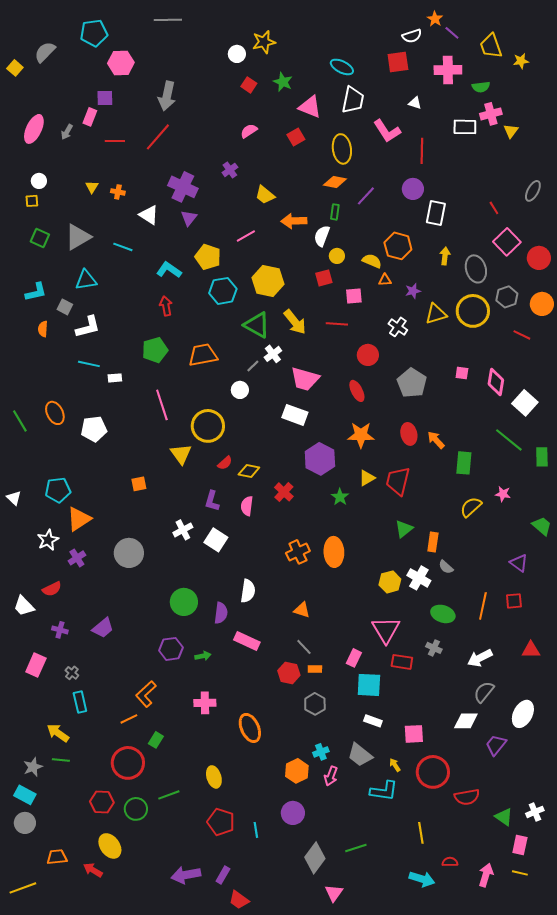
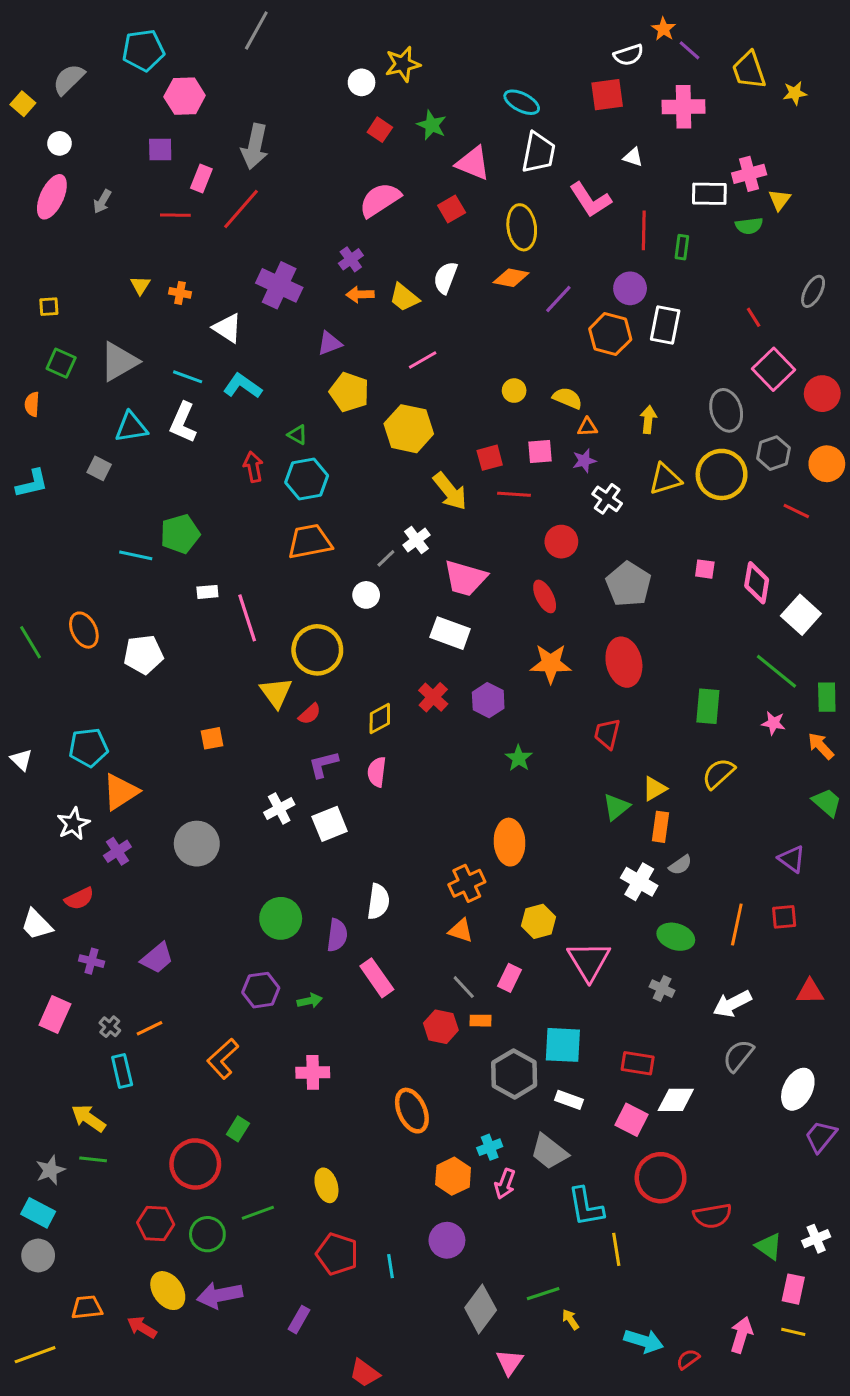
gray line: (168, 20) -> (256, 31), turned -60
green semicircle: (481, 87) -> (749, 226), moved
pink rectangle: (90, 117) -> (201, 178), moved
pink semicircle: (249, 131) -> (380, 200), size x1.6
white circle: (39, 181) -> (59, 143), moved
green rectangle: (335, 212) -> (682, 247), moved
purple triangle: (189, 218) -> (330, 343), moved, turned 30
orange arrow: (294, 221) -> (360, 294), moved, size x0.7
pink line: (246, 236) -> (423, 360), moved
white semicircle: (322, 236) -> (445, 278), moved
orange hexagon: (398, 246) -> (610, 334), moved
yellow arrow: (445, 256) -> (648, 420), moved
yellow pentagon: (208, 257) -> (349, 392), moved
cyan L-shape: (169, 270) -> (243, 386), moved
red square: (324, 278) -> (490, 458), moved
cyan hexagon: (223, 291) -> (307, 479), moved
purple star: (413, 291) -> (584, 461), moved
cyan L-shape: (36, 292) -> (32, 484), moved
green triangle: (257, 325) -> (297, 435), moved, size x0.5
white L-shape: (88, 327) -> (183, 423), moved, turned 128
orange semicircle: (43, 329) -> (32, 404), moved
green pentagon: (155, 350) -> (180, 534), moved
white rectangle: (115, 378) -> (207, 592), moved
red ellipse: (409, 434) -> (624, 662), size x1.4
orange arrow: (436, 440) -> (821, 746), moved
purple hexagon: (320, 459) -> (488, 700), size x0.7
red semicircle: (225, 463) -> (310, 714), moved
yellow diamond: (249, 471) -> (380, 719), turned -40
yellow triangle: (367, 478) -> (654, 789), moved
red trapezoid: (398, 481) -> (607, 734), size x0.7
red cross: (284, 492) -> (433, 697), moved
pink star: (503, 494) -> (773, 723), moved
purple L-shape: (212, 501) -> (323, 764), turned 60
white square: (216, 540) -> (330, 824), turned 35
orange cross: (298, 552) -> (467, 883), moved
gray semicircle: (446, 567) -> (680, 865), turned -77
yellow hexagon: (390, 582) -> (538, 921), moved
pink rectangle: (247, 641) -> (377, 978), turned 30
pink rectangle: (354, 658) -> (510, 978), moved
red rectangle: (402, 662) -> (638, 1063), moved
gray hexagon: (315, 704) -> (514, 1074), moved, size x1.4
orange line: (129, 719) -> (149, 1028), moved
white diamond: (466, 721) -> (676, 1100), moved
orange ellipse: (250, 728) -> (412, 1111), moved
pink square: (414, 734) -> (632, 1120), turned 30
purple trapezoid: (496, 745) -> (821, 1137), moved
yellow arrow: (395, 765) -> (571, 1320), moved
cyan L-shape: (384, 791) -> (586, 1207), turned 72
yellow line: (421, 833) -> (616, 1249), moved
red semicircle: (450, 862) -> (688, 1359), moved, turned -35
purple arrow: (186, 875) -> (220, 1295), moved
purple rectangle: (223, 875) -> (299, 1320), moved

